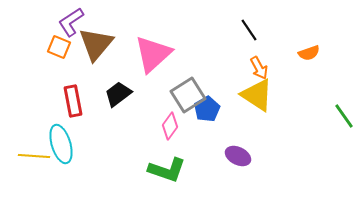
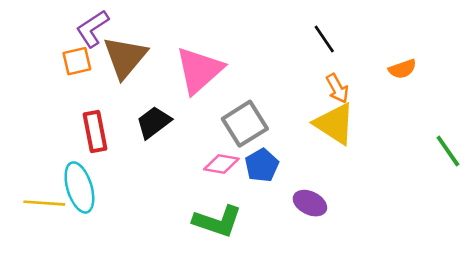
orange square: (59, 47) -> (77, 61), turned -35
blue pentagon: (207, 109) -> (262, 165), moved
pink diamond: (170, 126) -> (221, 164), turned 64

